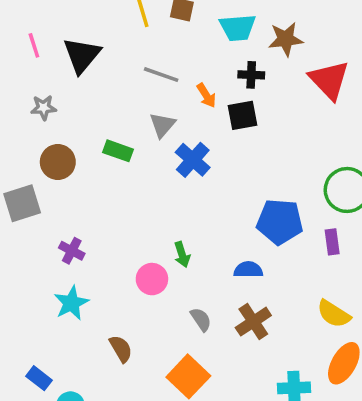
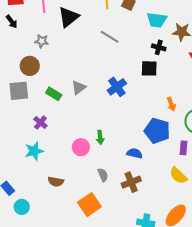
orange arrow: (206, 95) -> (171, 104), moved
gray triangle: (162, 125) -> (79, 88), moved
green rectangle: (118, 151) -> (54, 94), moved
brown circle: (58, 162) -> (30, 66), moved
yellow semicircle: (334, 314) -> (178, 175), moved
brown semicircle: (121, 349) -> (56, 182), turned 119

